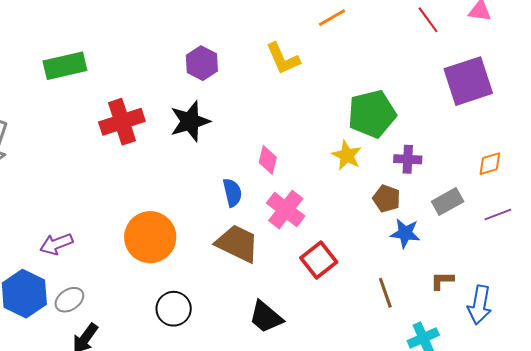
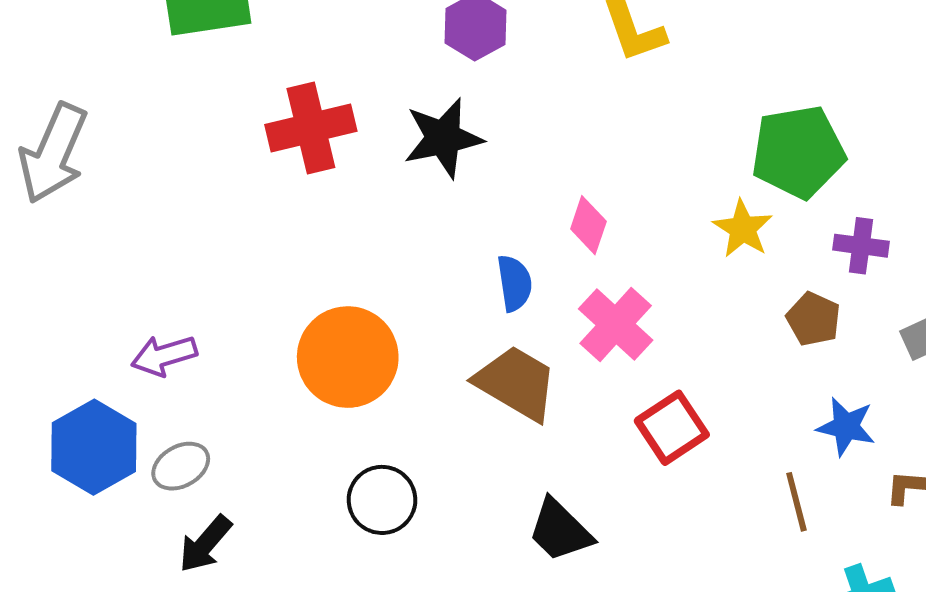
blue star: (405, 233) -> (846, 427), moved

